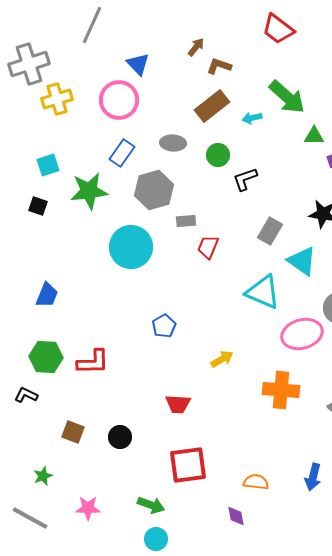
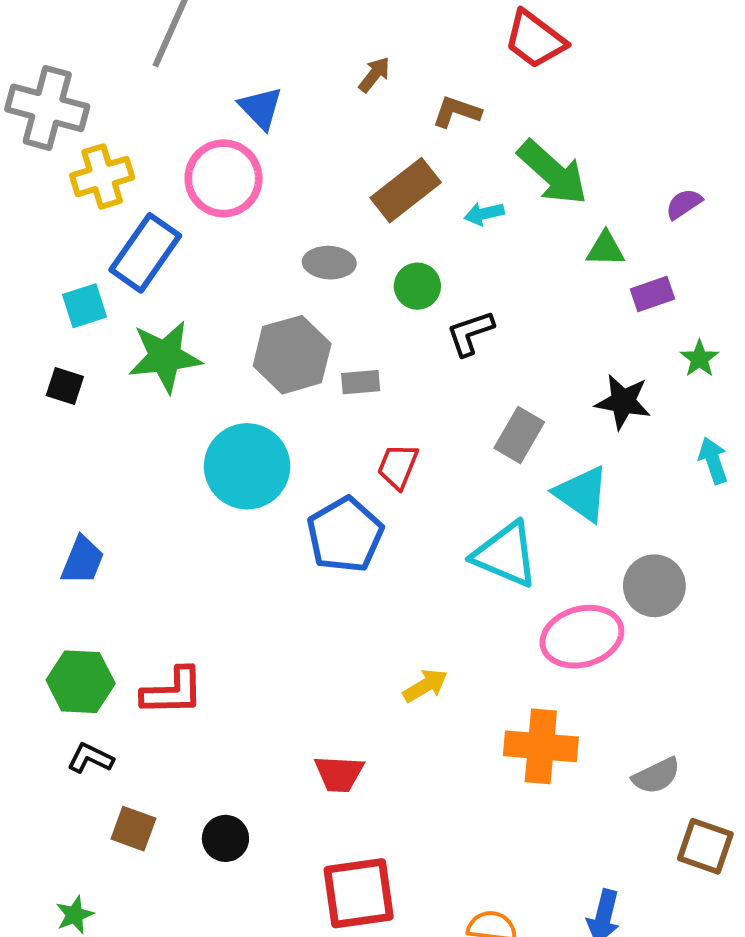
gray cross: (29, 64) -> (47, 108), turned 33
brown L-shape: (219, 66) -> (457, 112), moved
blue rectangle: (122, 153) -> (145, 253), moved, size x1.4
gray rectangle: (186, 221) -> (361, 382), moved
blue pentagon: (164, 326) -> (345, 535), moved, size x1.6
black L-shape: (26, 395) -> (90, 758), moved

